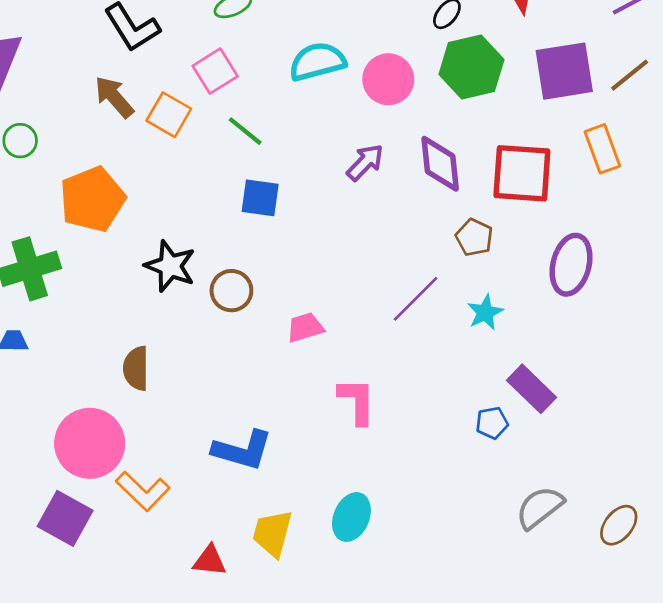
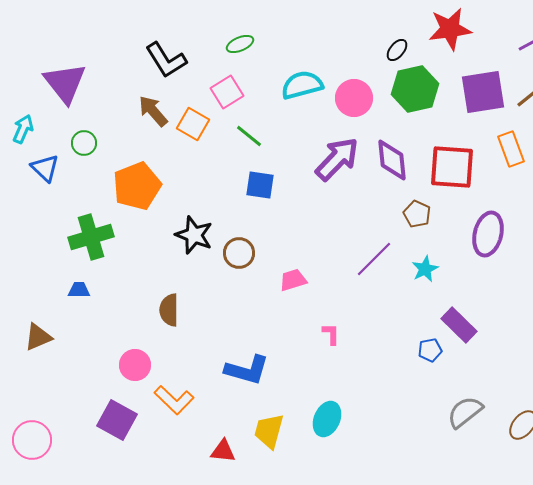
purple arrow: (365, 162) -> (337, 159), size x1.6
pink L-shape: (357, 401) -> (331, 334), size x0.6
pink circle: (90, 443) -> (135, 365), size x0.6

